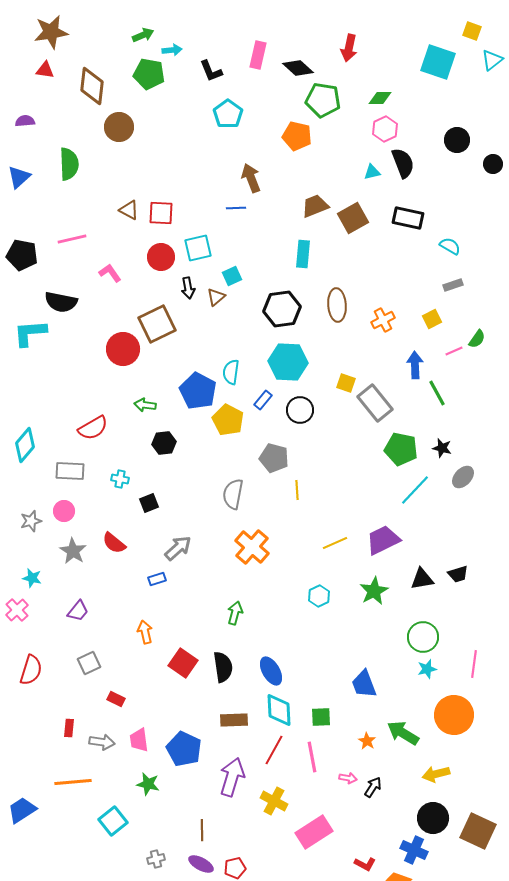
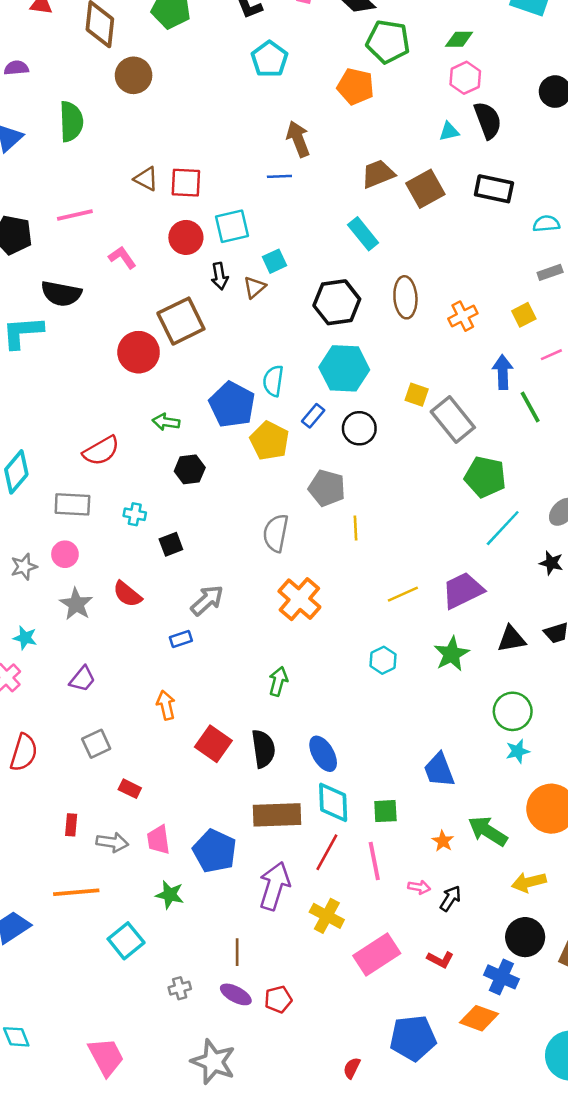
cyan semicircle: (450, 246) -> (546, 224), turned -35
cyan rectangle: (303, 254) -> (363, 234), turned -44
black star: (442, 448) -> (551, 563), moved
brown rectangle: (234, 720) -> (277, 815), size x1.4
red L-shape: (365, 864) -> (440, 960), moved

